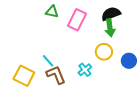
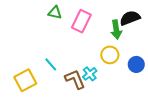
black semicircle: (111, 14) -> (130, 18), moved
brown L-shape: (56, 75) -> (75, 79), moved
yellow square: (24, 76) -> (25, 80), turned 35

